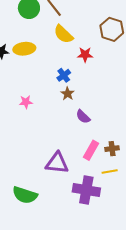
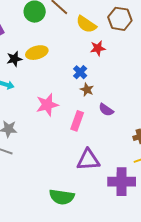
yellow semicircle: (63, 34) -> (86, 24), moved
pink star: (26, 102) -> (47, 105), size x1.6
pink rectangle: (91, 150) -> (77, 121), moved

